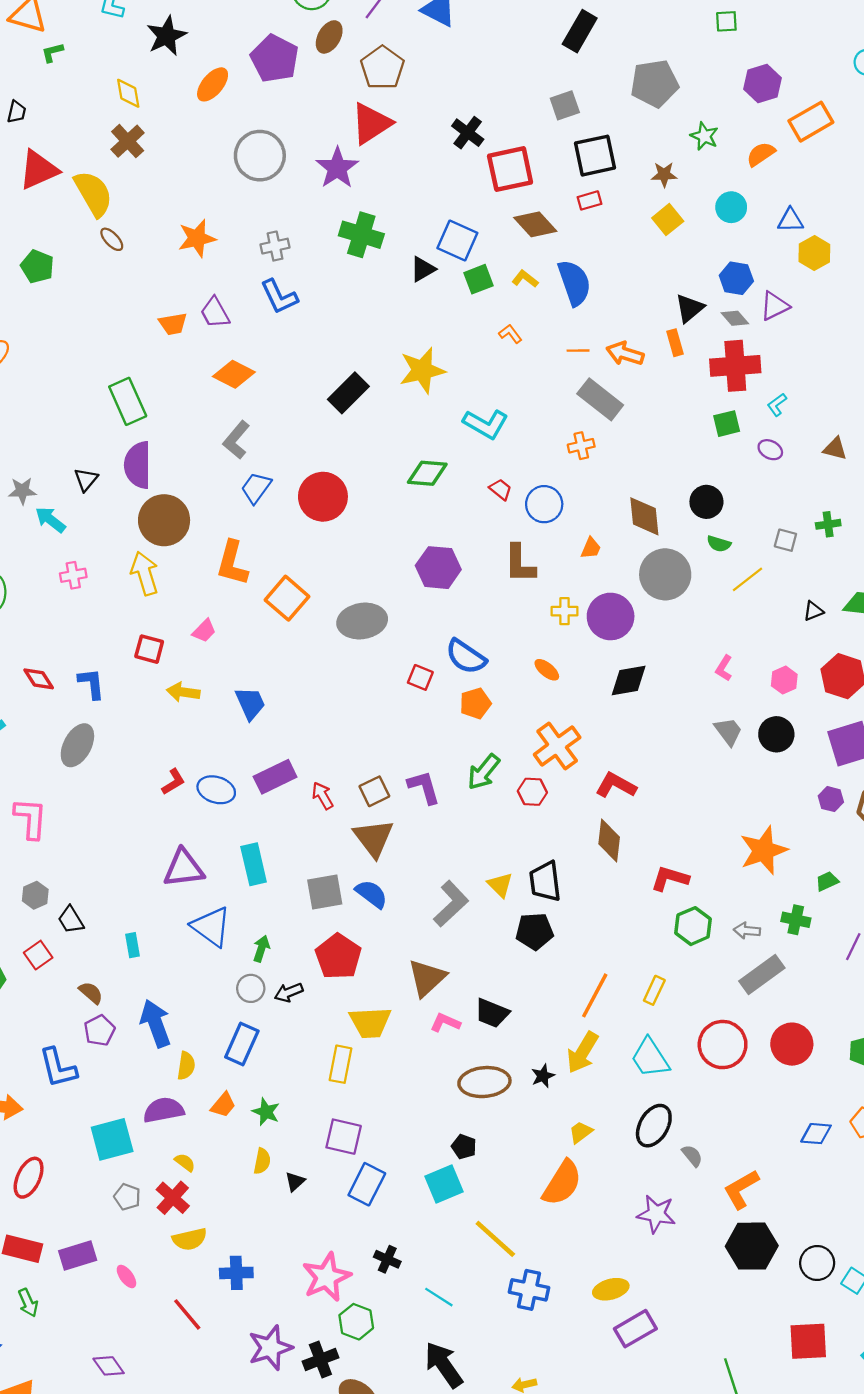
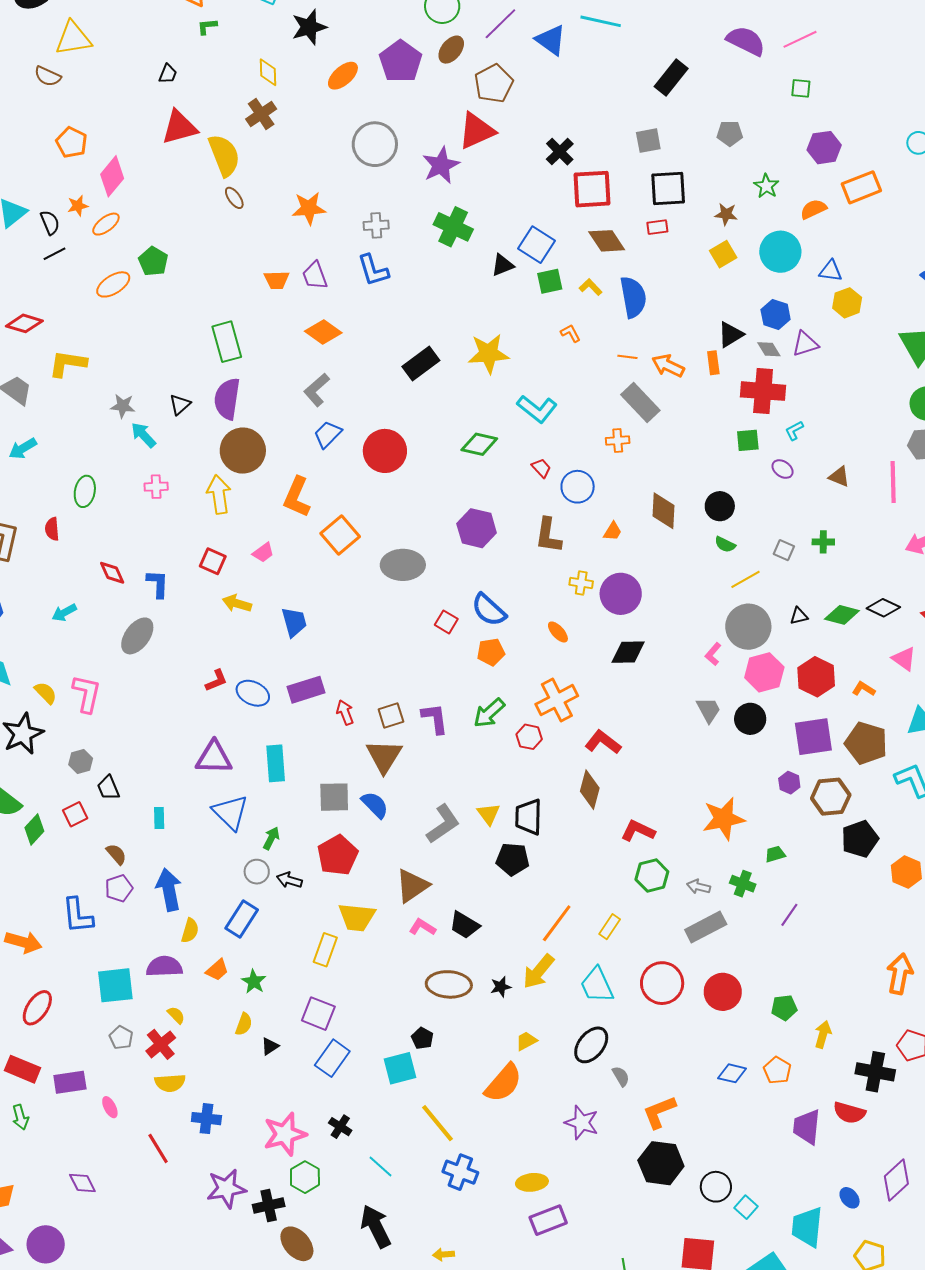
gray pentagon: (655, 83) -> (730, 133), size x0.6
cyan circle: (731, 207) -> (780, 252), size x1.5
green pentagon: (37, 266) -> (153, 261), moved
gray circle: (665, 574) -> (748, 627), moved
pink hexagon: (784, 680) -> (764, 672), size x1.6
black arrow: (289, 992) -> (289, 880), turned 30

